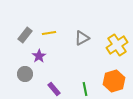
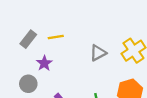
gray triangle: (82, 38) -> (98, 53), moved

